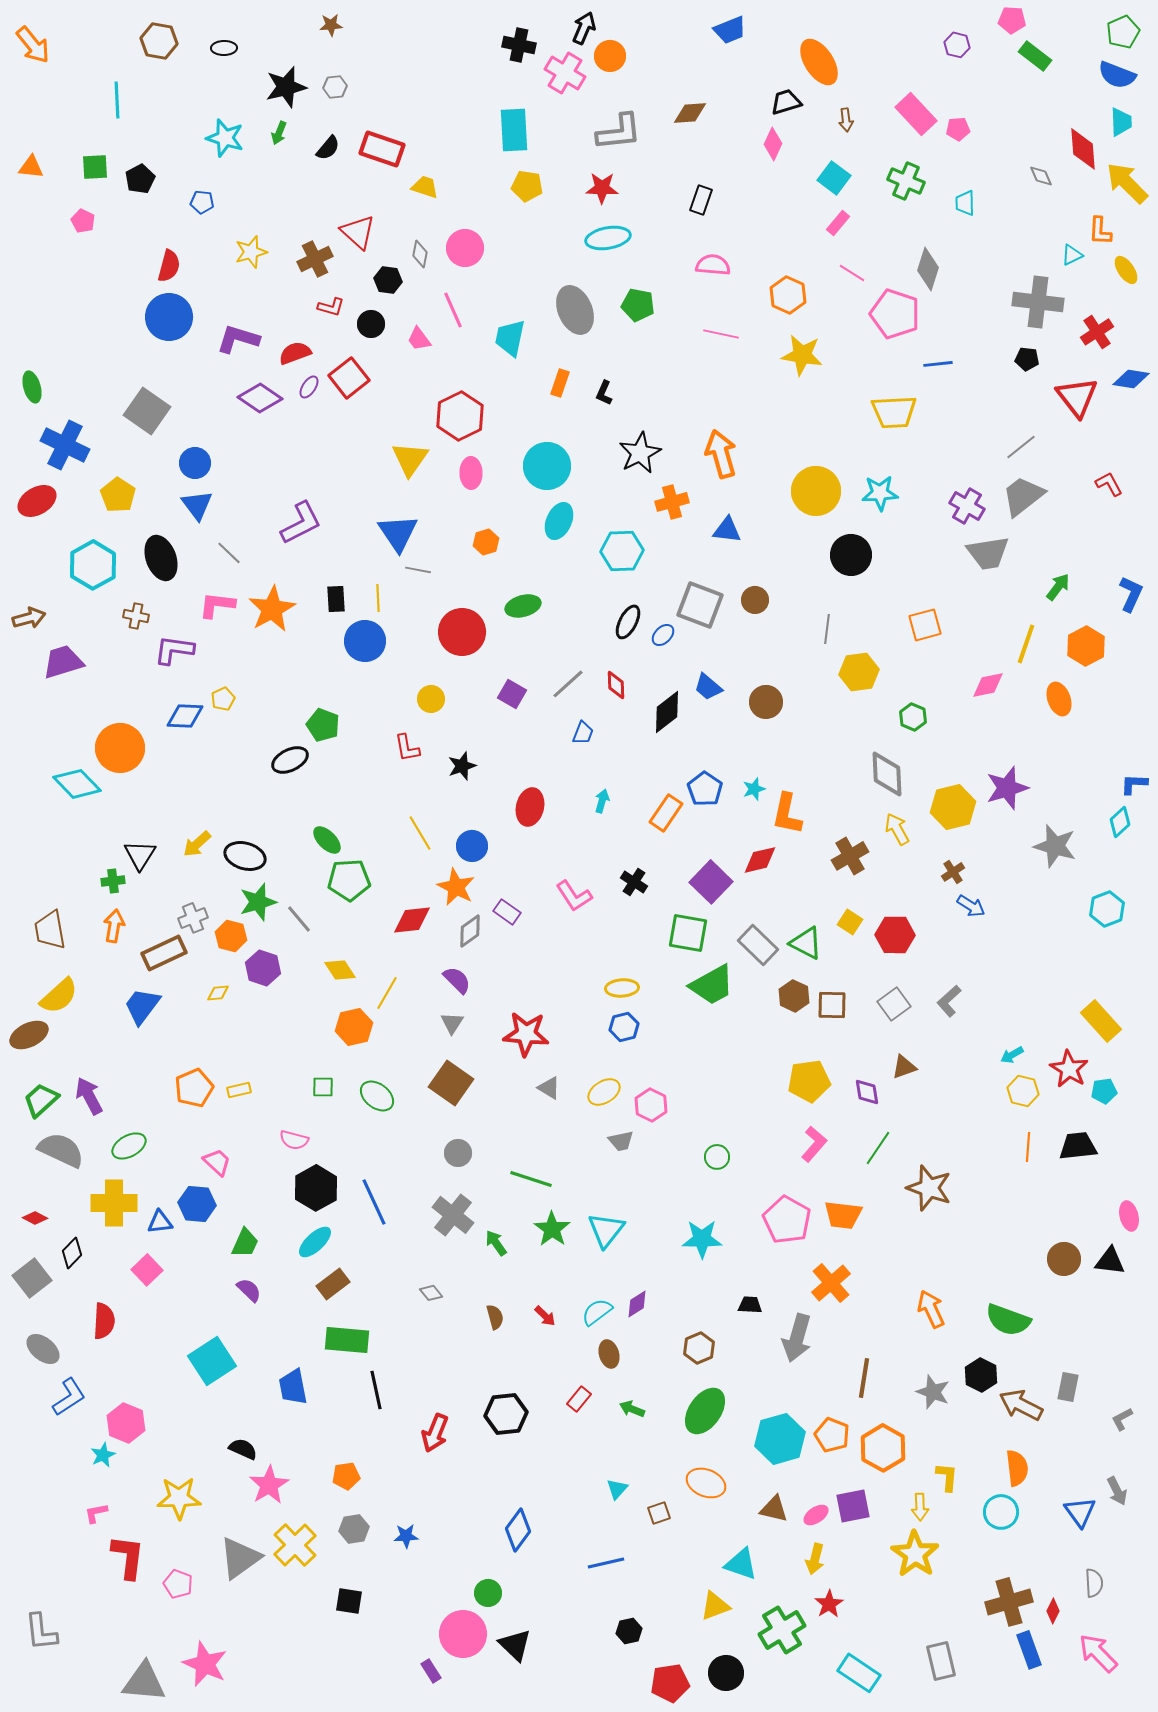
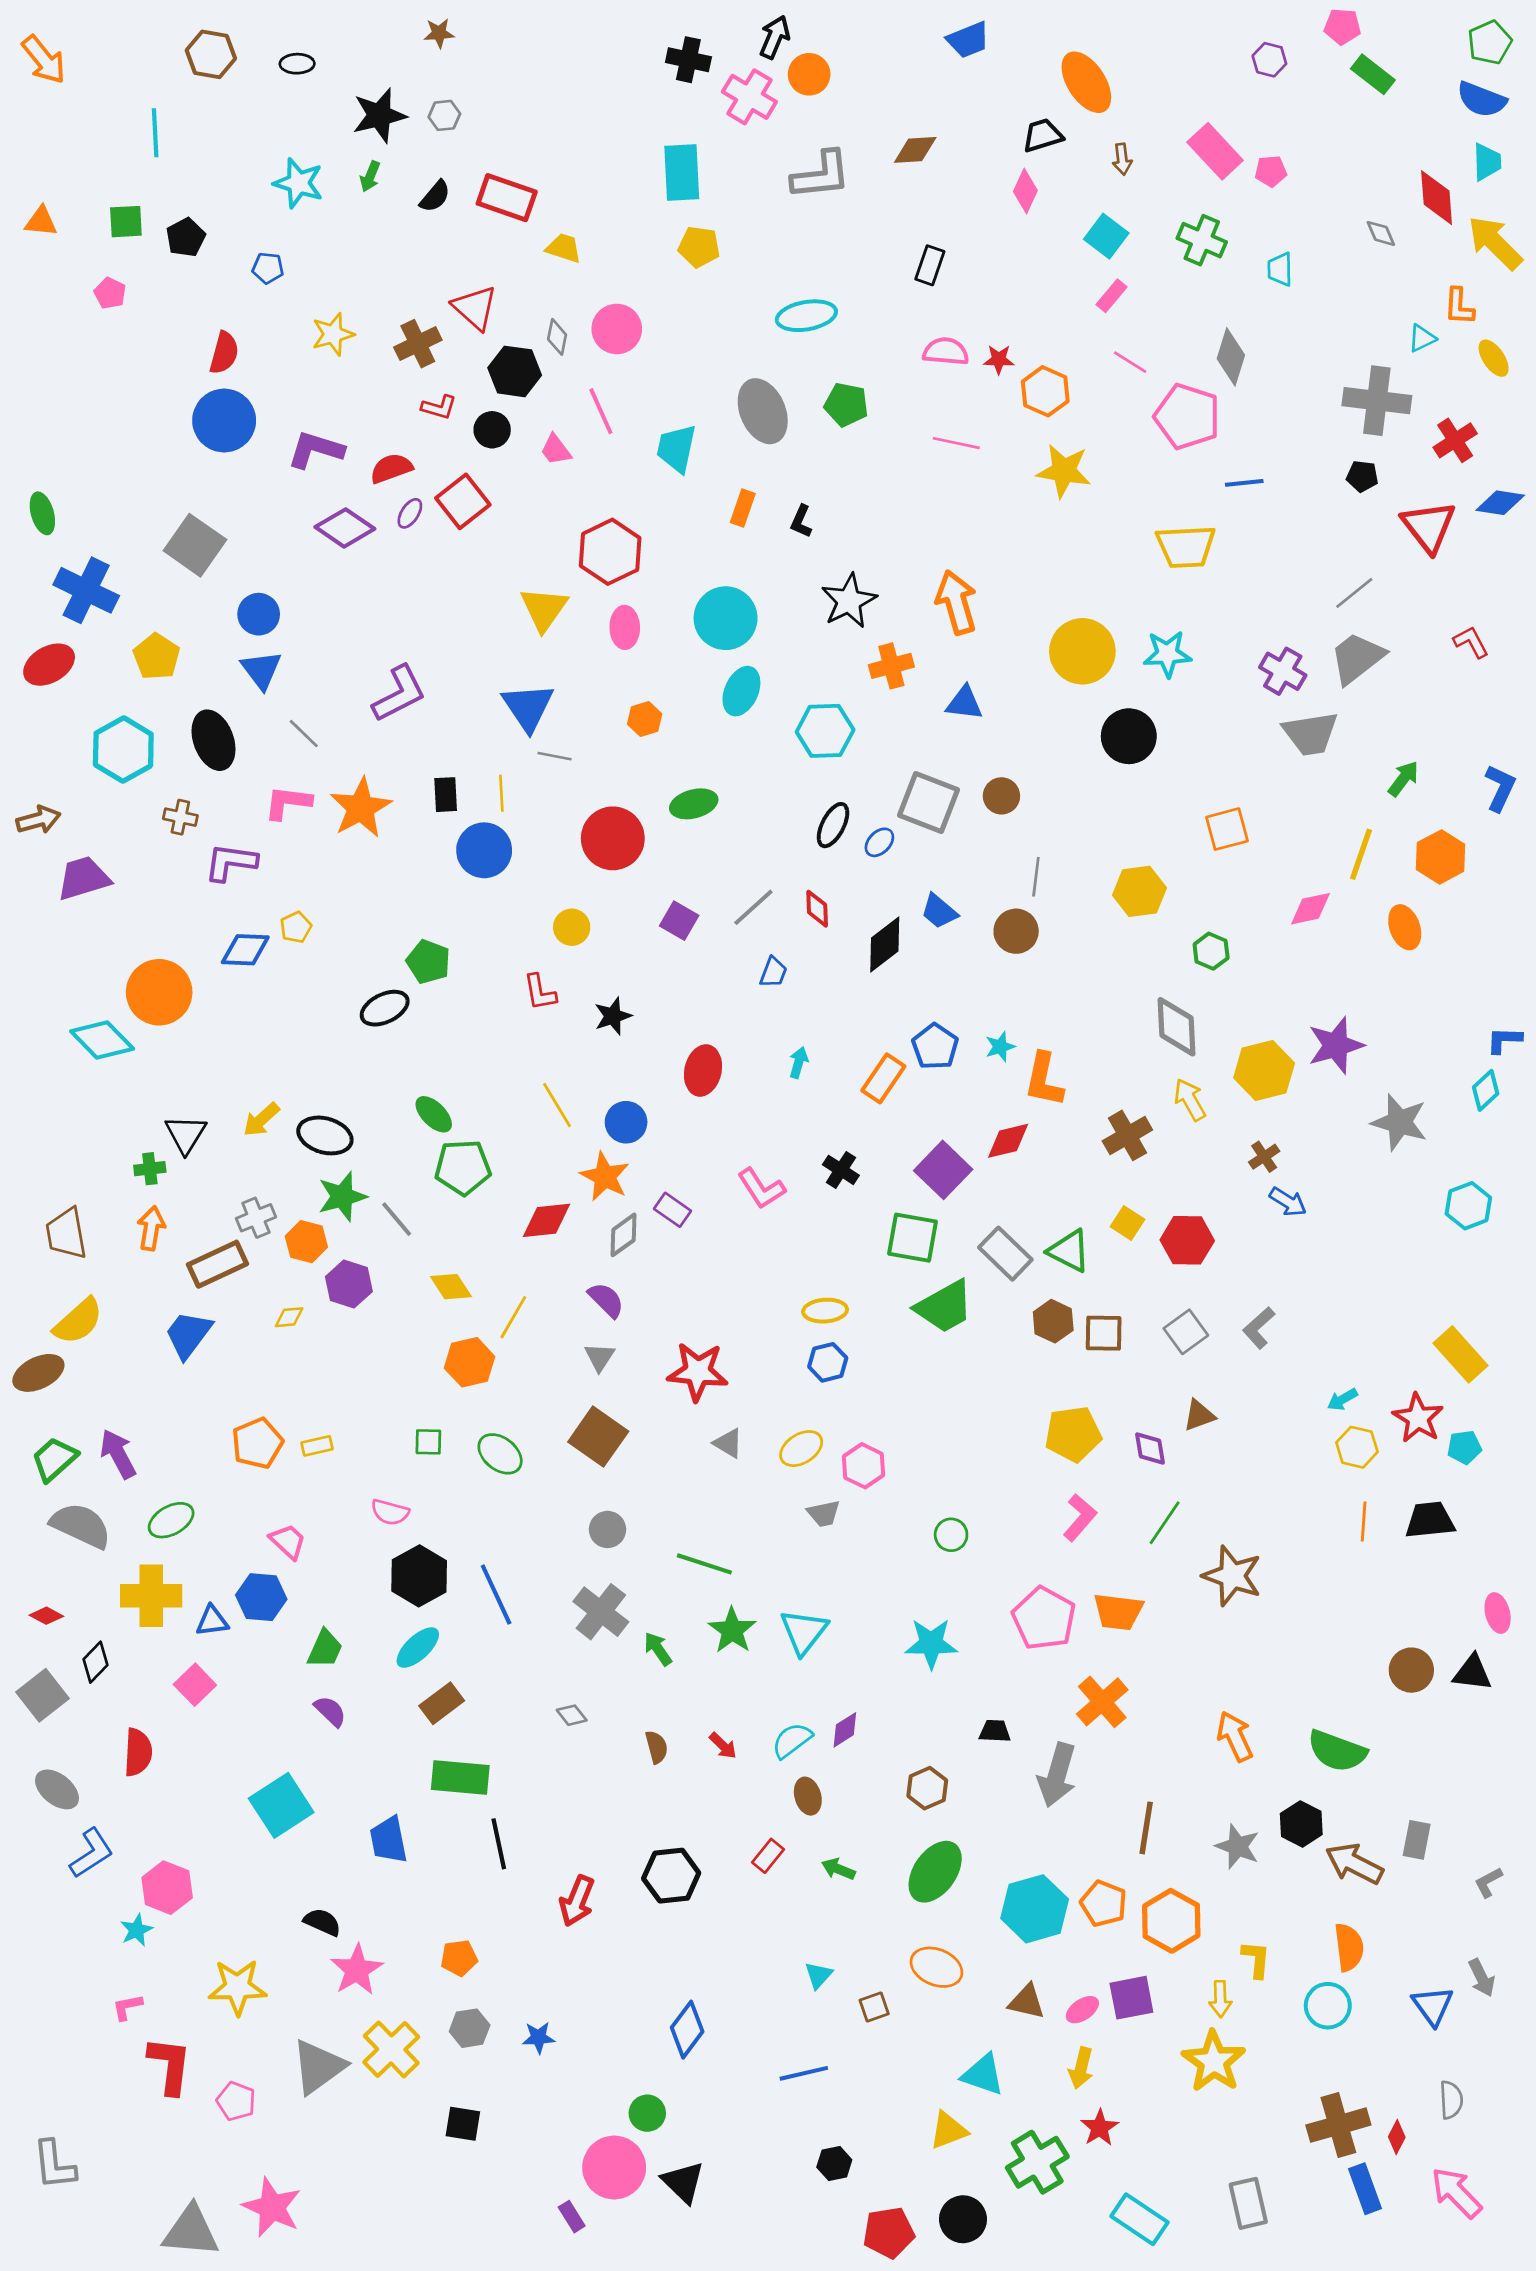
red star: (602, 188) -> (999, 359), moved, size x0.7
black hexagon: (388, 280) -> (515, 371), size x1.4
gray line: (827, 629) -> (1036, 877), moved

